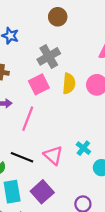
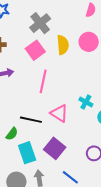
pink line: (28, 119) -> (43, 81), moved

